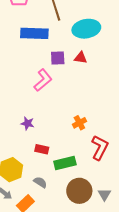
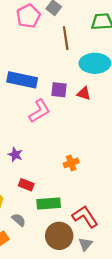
blue rectangle: (34, 33) -> (22, 80), moved
red L-shape: (100, 148) -> (85, 217), moved, turned -70

